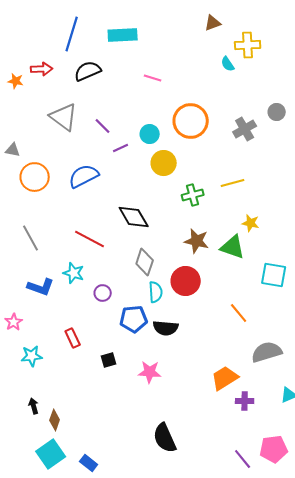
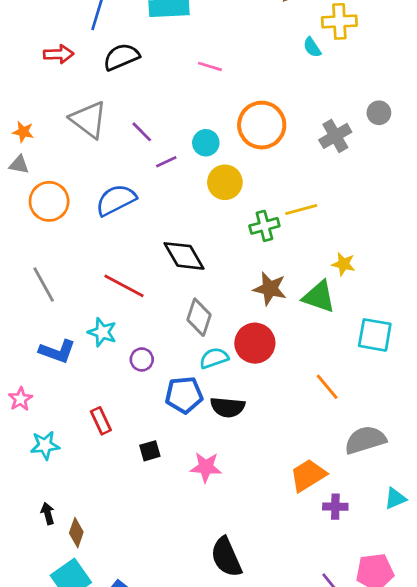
orange star: (16, 81) -> (23, 132), moved
yellow line: (233, 183) -> (301, 210), moved
cyan semicircle: (156, 292) -> (214, 358), turned -105

